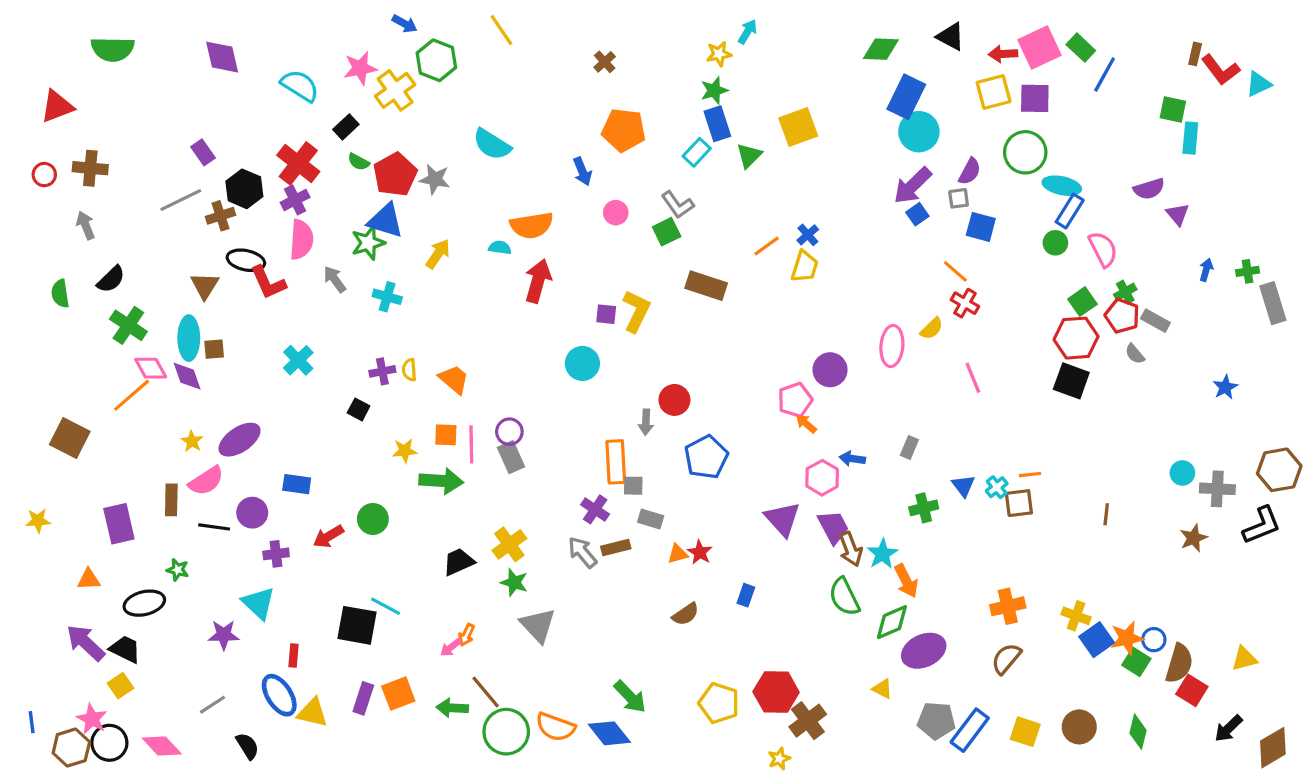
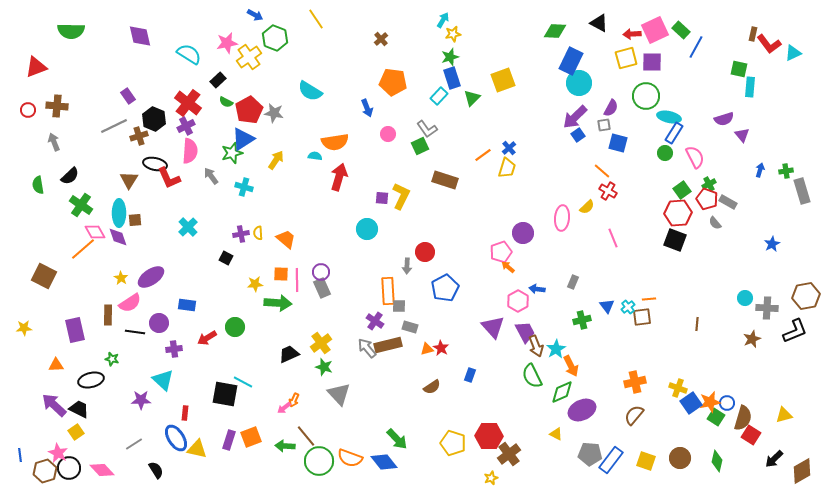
cyan arrow: (747, 32) -> (443, 20), moved
blue triangle: (386, 221) -> (243, 139), turned -50
brown rectangle: (616, 548) -> (388, 345), size x1.5

